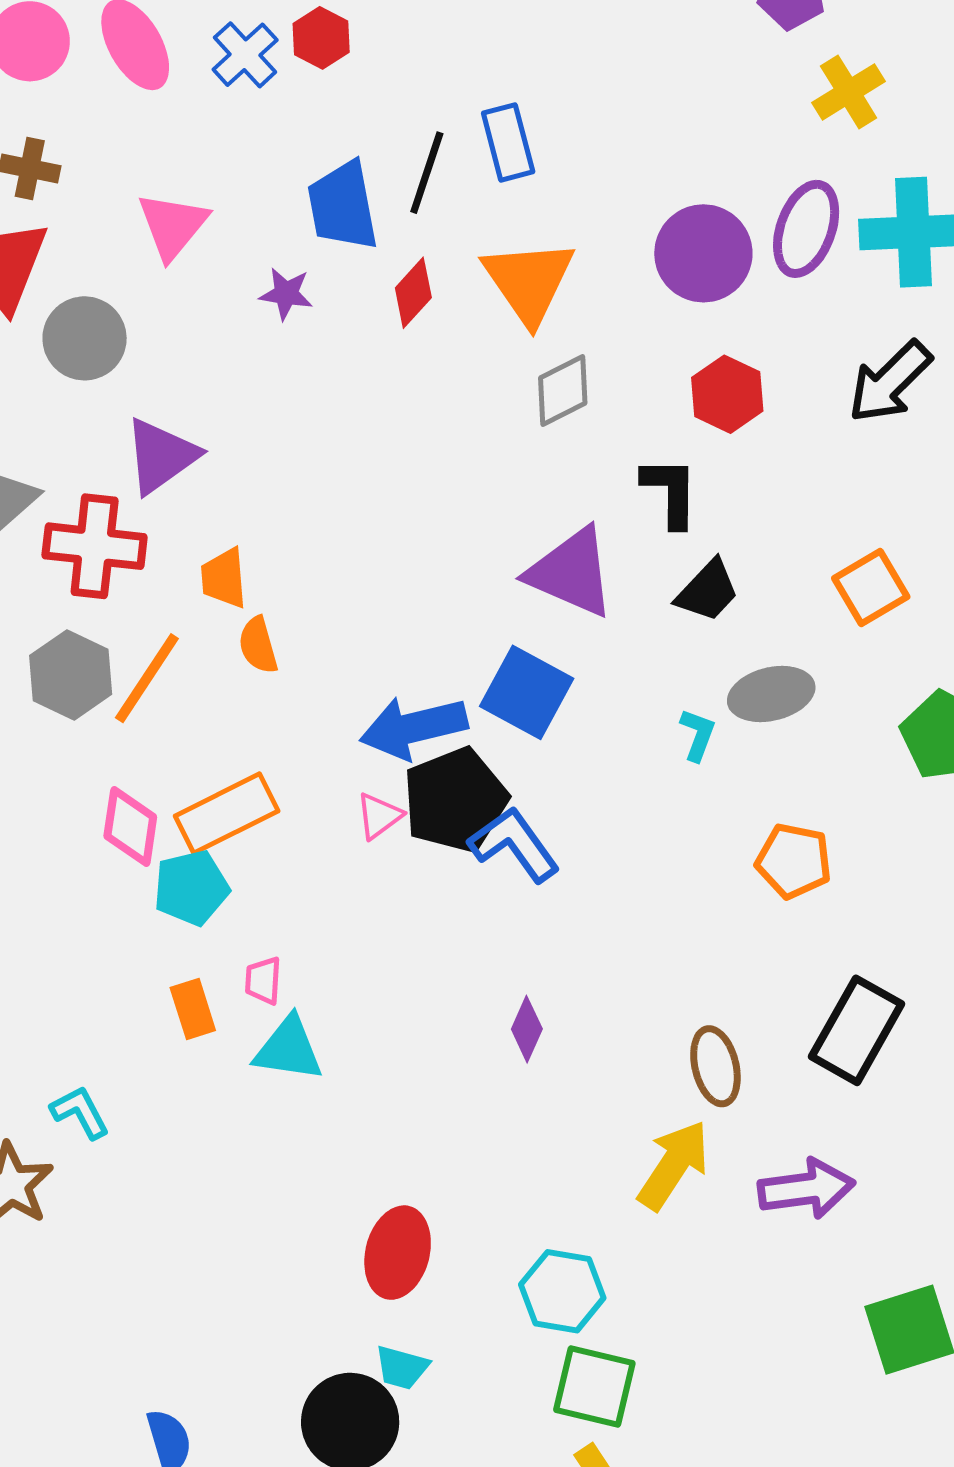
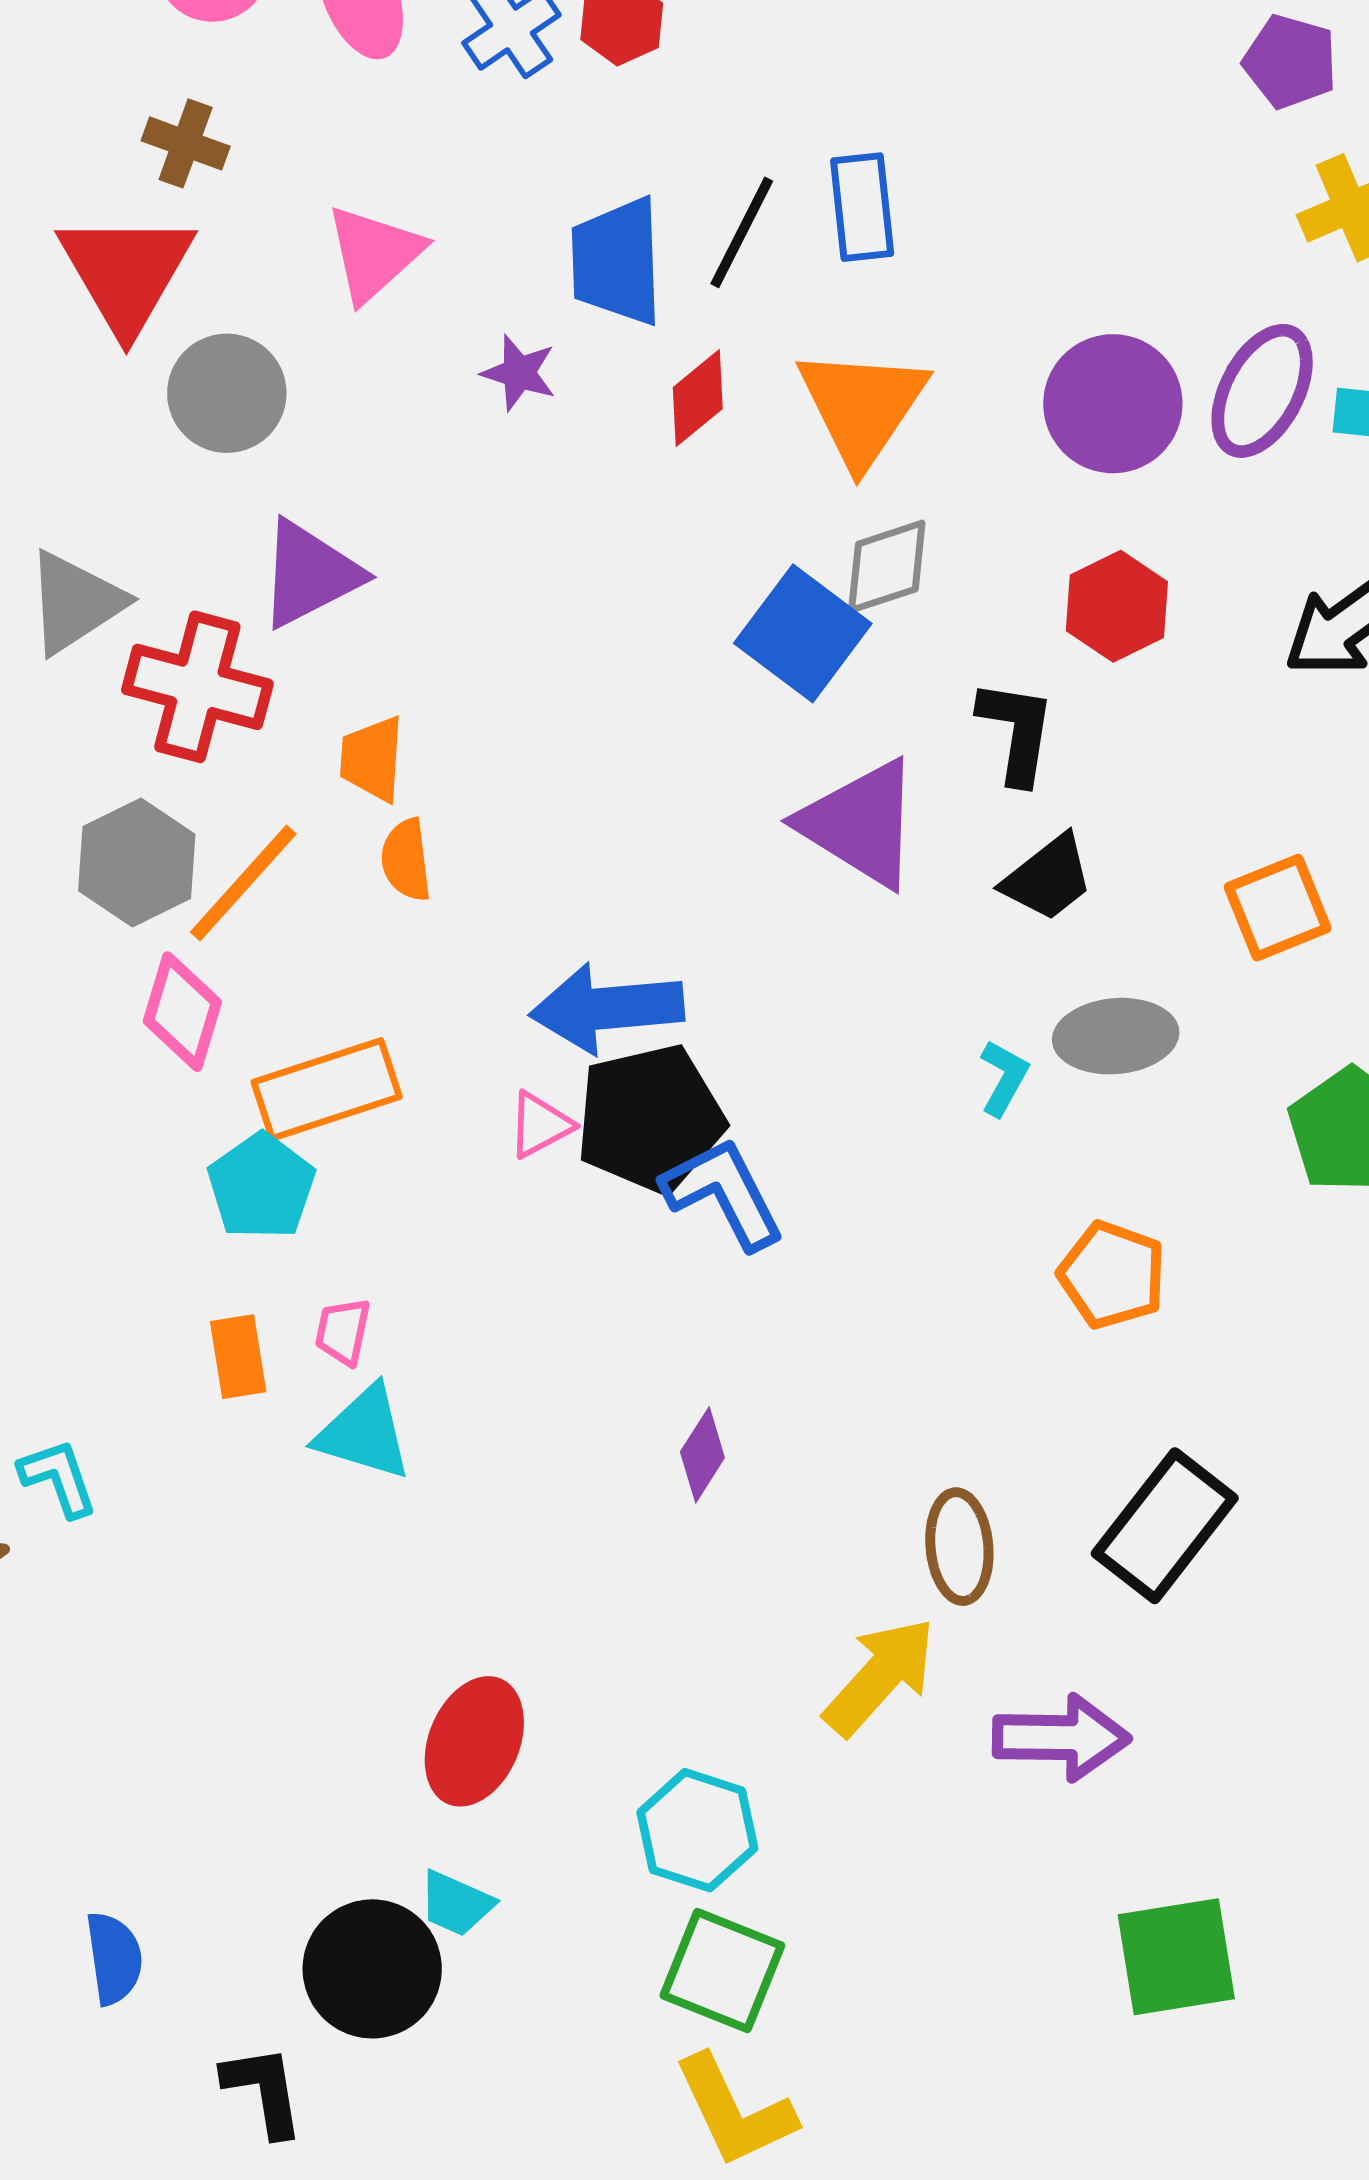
blue square: (527, 692) -> (803, 633), moved
pink diamond: (130, 827) -> (182, 1012), moved
cyan pentagon: (191, 888) -> (261, 1186), turned -30

